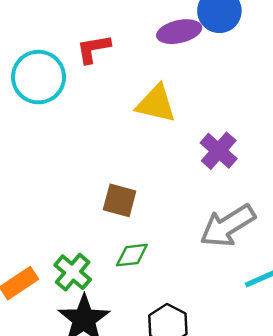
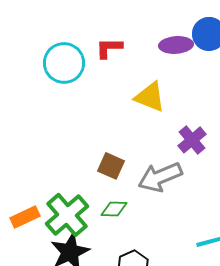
gray arrow: (228, 226) -> (160, 177), moved
green cross: (73, 272) -> (67, 215), size x1.5

